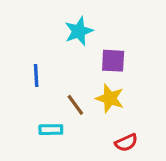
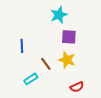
cyan star: (79, 31) -> (59, 15), moved
cyan rectangle: (51, 130) -> (31, 79), turned -32

